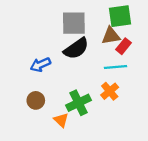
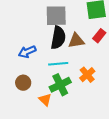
brown triangle: (111, 36) -> (76, 41), moved
black semicircle: (76, 48) -> (58, 38), turned -45
cyan line: (115, 67) -> (58, 64), moved

